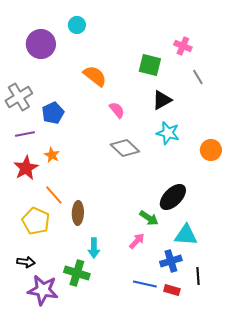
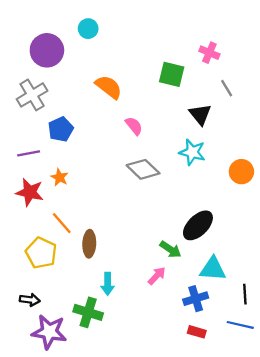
gray cross: (19, 97) -> (32, 95), moved
black triangle: (162, 100) -> (200, 114), moved, turned -40
red star: (26, 168) -> (30, 192), turned -30
black line: (198, 276) -> (245, 294), moved
blue line: (145, 284) -> (240, 325), moved

